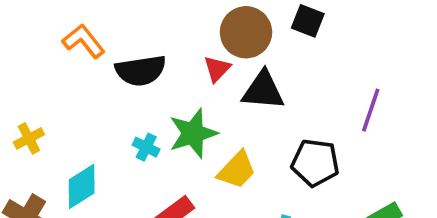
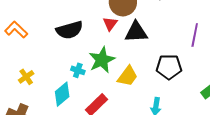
orange L-shape: (84, 41) -> (16, 30), moved
yellow cross: (29, 138) -> (26, 77), moved
cyan diamond: (82, 186) -> (62, 94), moved

